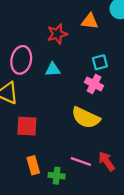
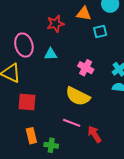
pink ellipse: (21, 60) -> (24, 45), turned -30
cyan square: (100, 62) -> (100, 32), moved
pink line: (81, 161) -> (72, 123), moved

